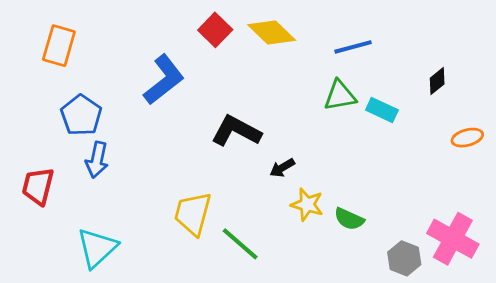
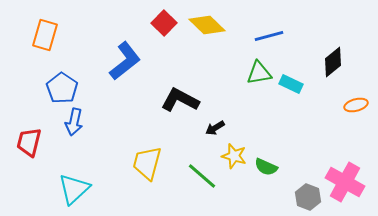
black diamond: (437, 81) -> (333, 62), size x1.4
green line: (240, 244) -> (202, 176), moved

